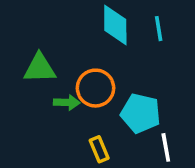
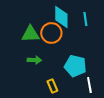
green triangle: (40, 68) -> (30, 34), moved
orange circle: (95, 88) -> (51, 33), moved

